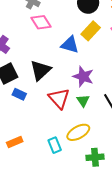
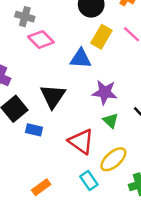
red triangle: (59, 98) -> (81, 142), moved

